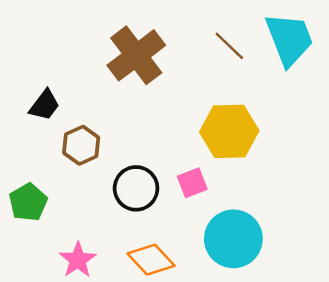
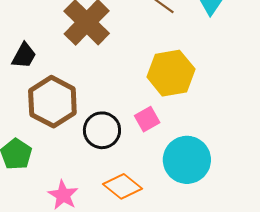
black trapezoid: (44, 105) -> (24, 56), moved
brown hexagon: (81, 145) -> (52, 102), size x1.6

